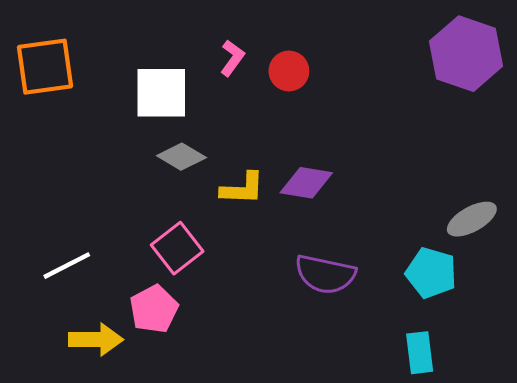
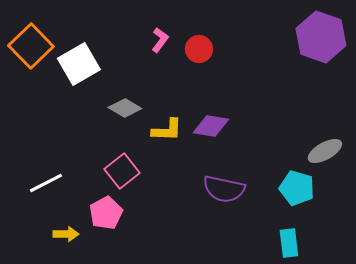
orange square: (45, 67) -> (31, 46), turned -36
white square: (161, 93) -> (79, 64), moved, turned -30
yellow arrow: (96, 340) -> (66, 234), size x0.7

